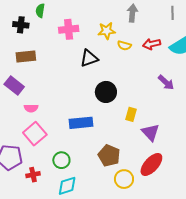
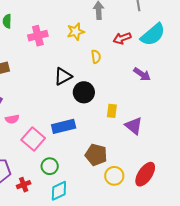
yellow semicircle: (124, 45) -> (96, 57), moved, turned -104
black triangle: (89, 58) -> (63, 76), moved
pink square: (35, 134) -> (33, 139), moved
red ellipse: (151, 165) -> (145, 174), moved

